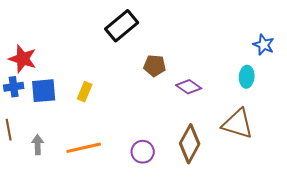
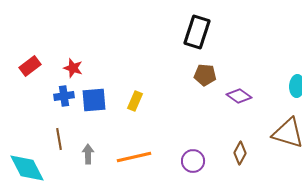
black rectangle: (122, 26) -> (197, 32), moved, turned -32
red star: (23, 59) -> (73, 68), size x0.7
brown diamond: (190, 144) -> (240, 153), size x0.6

